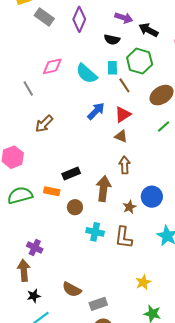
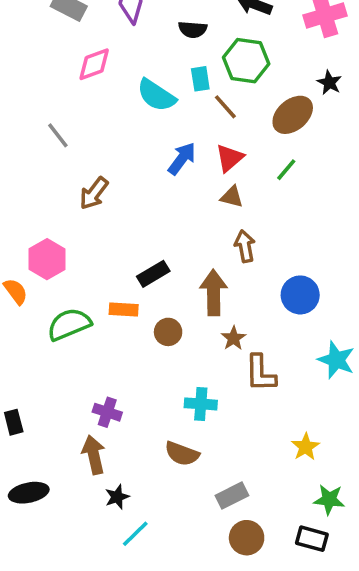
pink diamond: (52, 66) -> (94, 64), moved
green line: (164, 127) -> (286, 170), moved
brown star: (129, 207) -> (234, 338), moved
cyan cross: (95, 232) -> (201, 404), moved
brown semicircle: (72, 289) -> (182, 454), moved

